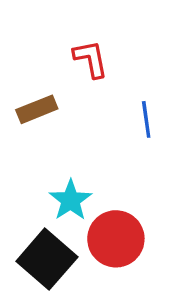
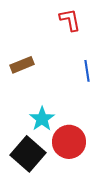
red L-shape: (91, 59) -> (70, 20), moved

